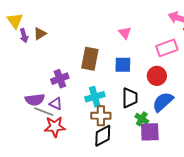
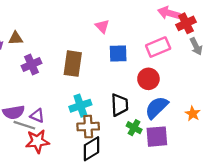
pink triangle: (125, 33) -> (102, 26), moved
brown triangle: (40, 34) -> (16, 38), turned 32
blue square: (123, 65) -> (118, 53), moved
purple cross: (60, 79) -> (31, 64), moved
purple square: (150, 132) -> (157, 137), moved

